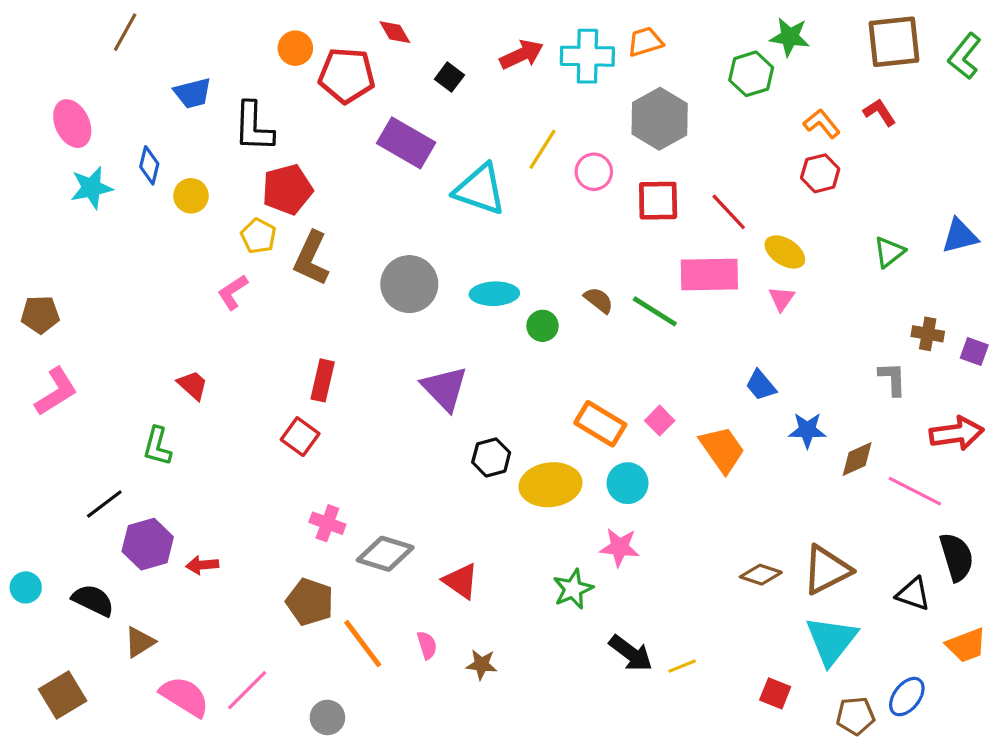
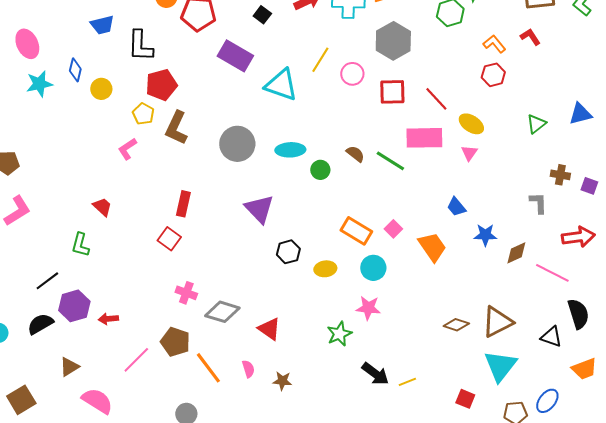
yellow ellipse: (551, 485) -> (325, 269), size x0.6
black semicircle: (93, 600) -> (40, 324), moved, turned -56
pink line: (247, 690) -> (136, 360), moved

